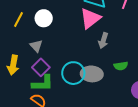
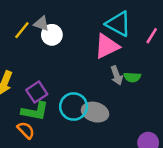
gray arrow: (103, 41) -> (117, 75), turned -49
gray triangle: (36, 46) -> (41, 24), moved, turned -40
green semicircle: (121, 66) -> (132, 77), moved

